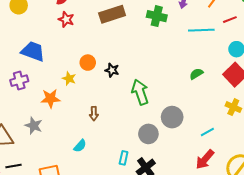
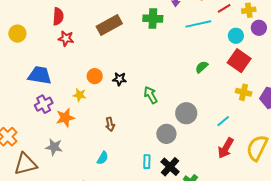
purple cross: (19, 81) -> (44, 104), moved
green arrow: (140, 92) -> (151, 95), size x0.7

